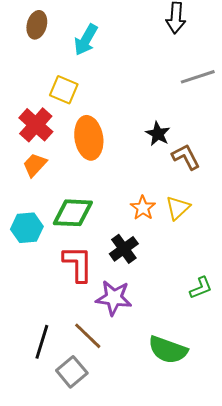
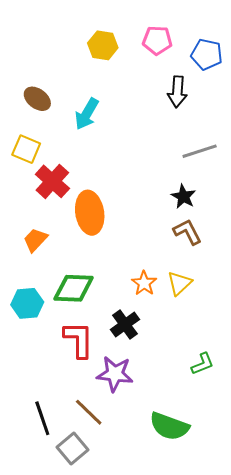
brown ellipse: (37, 25) -> (37, 99), turned -68
yellow square: (64, 90) -> (26, 149), moved
red cross: (36, 125) -> (52, 181), moved
black star: (158, 134) -> (183, 197), moved
black line: (42, 342) -> (42, 418), turned -36

